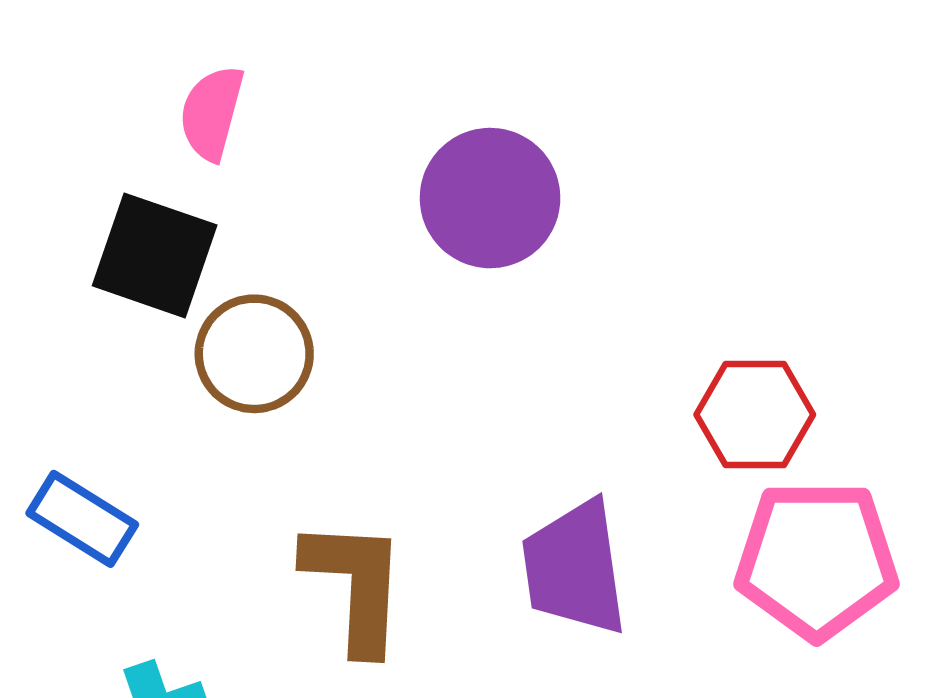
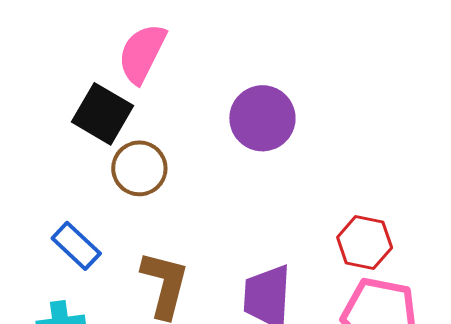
pink semicircle: (212, 113) -> (142, 53), size x1.4
blue rectangle: (82, 519) -> (76, 246), moved

